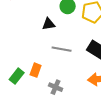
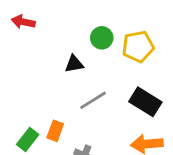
gray line: (62, 49) -> (93, 100), turned -42

